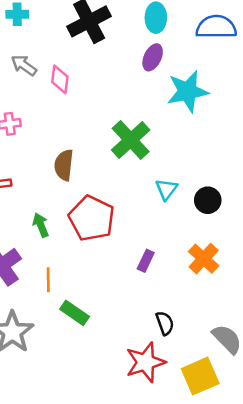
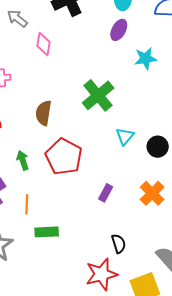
gray arrow: (24, 65) -> (17, 19), moved
cyan star: (188, 91) -> (146, 59), size x0.7
green rectangle: (75, 313) -> (47, 232), turned -40

